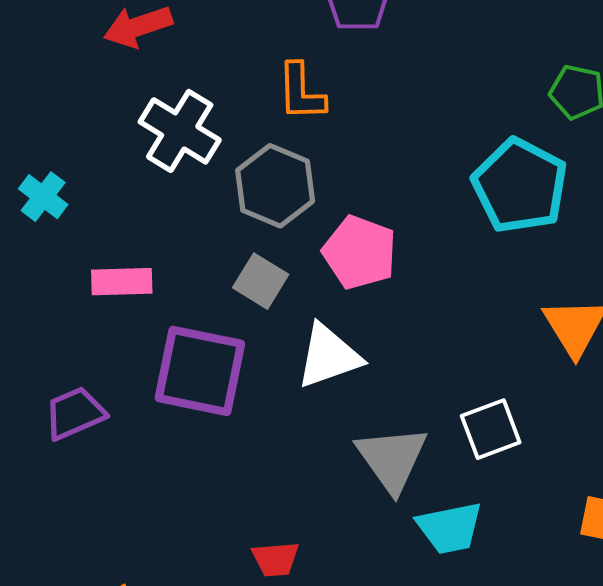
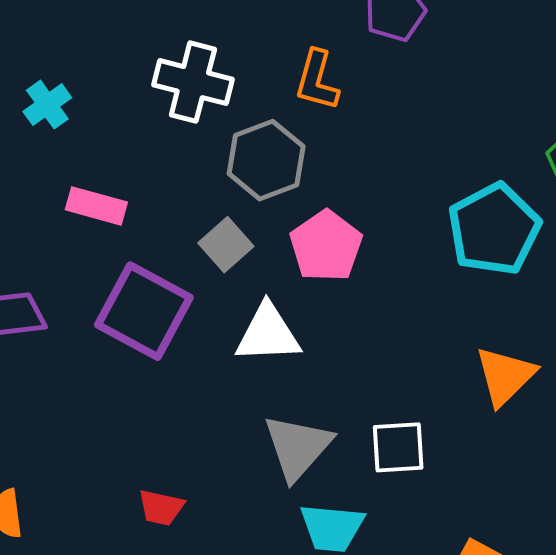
white cross: (180, 131) -> (193, 82), turned -34

